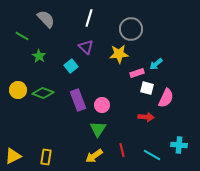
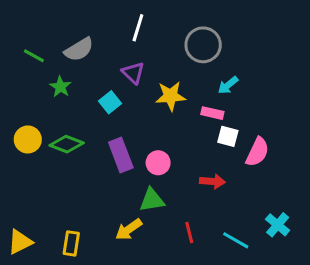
gray semicircle: (46, 19) -> (79, 49), moved, turned 102
yellow star: (119, 54) -> (171, 96), moved
cyan arrow: (156, 64) -> (228, 85), moved
pink rectangle: (137, 73) -> (212, 113), turned 32
red arrow: (146, 117) -> (212, 181), moved
green triangle: (98, 129) -> (152, 200), turned 48
cyan cross: (179, 145) -> (278, 225), turned 35
yellow arrow: (94, 156) -> (129, 229), moved

